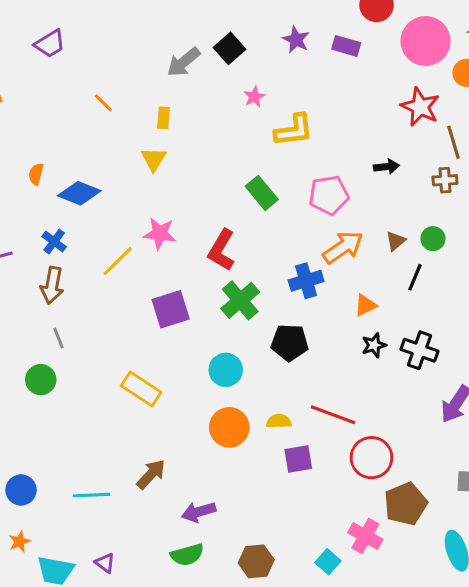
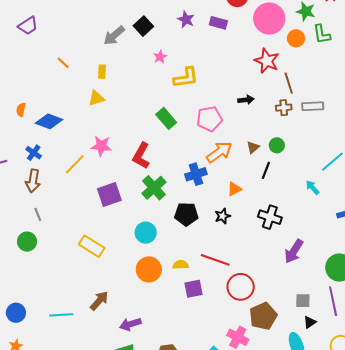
yellow triangle: (154, 159) -> (96, 98), turned 42
black star: (374, 345) -> (223, 216), moved

